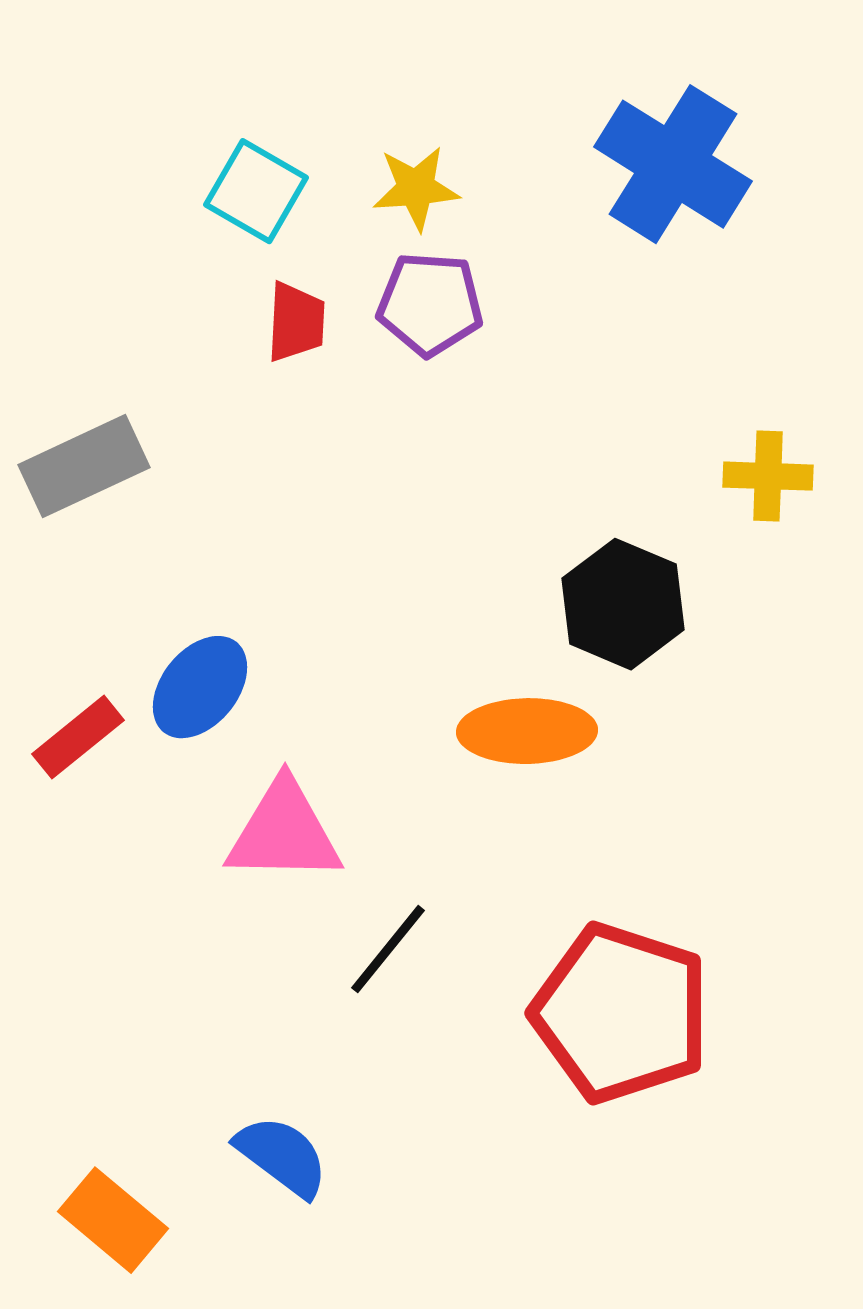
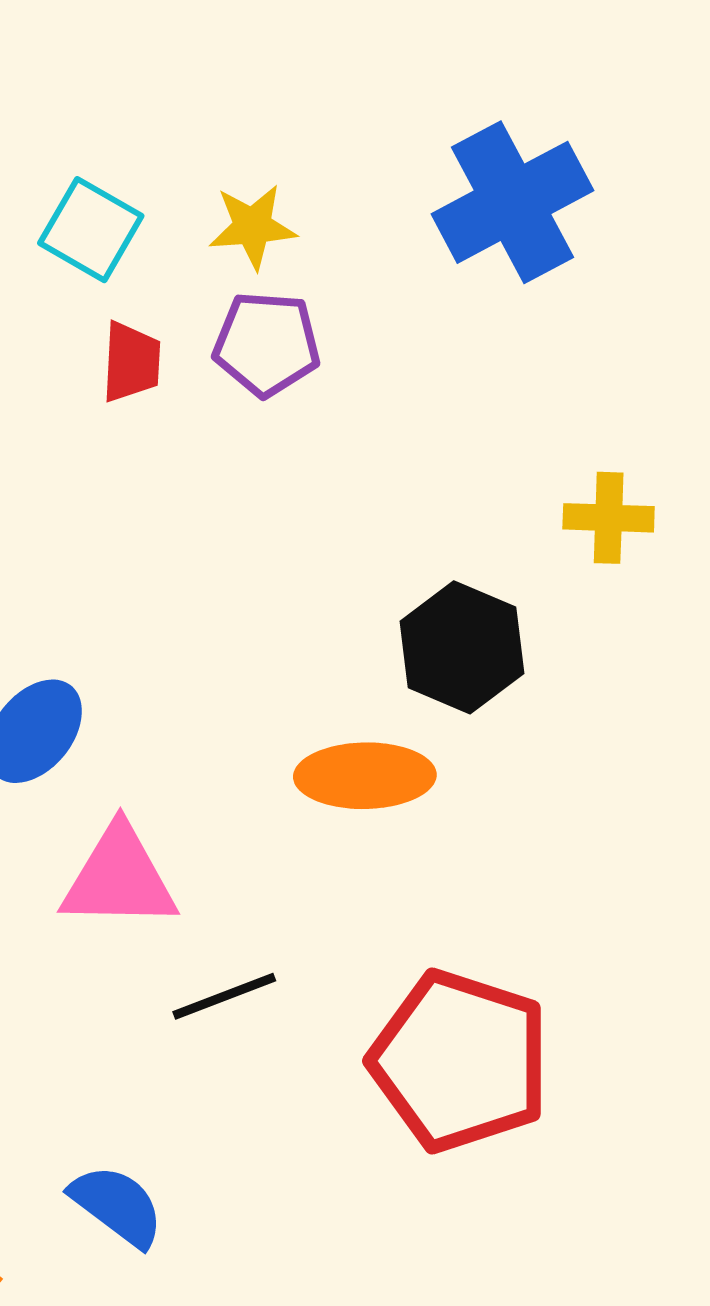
blue cross: (673, 164) -> (513, 202), turned 30
black line: (388, 949) -> (224, 996), turned 30

